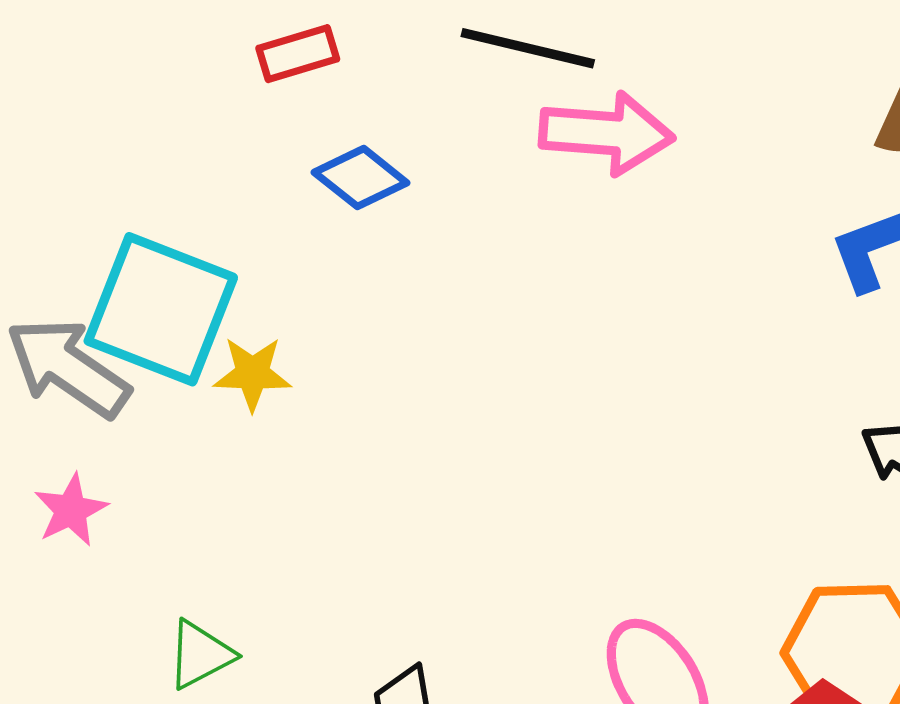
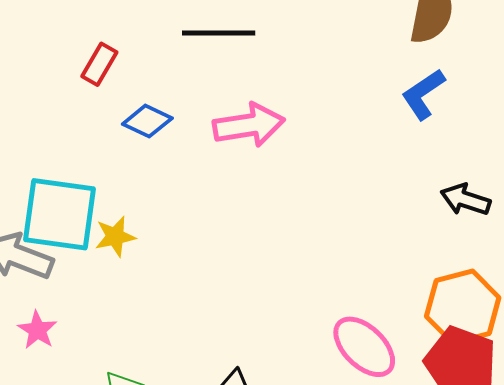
red rectangle: (298, 54) -> (99, 64), turned -30
pink arrow: (606, 133) -> (249, 125), moved

